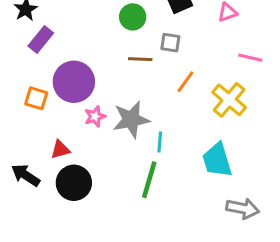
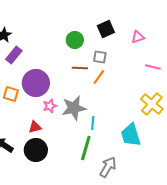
orange line: (185, 82) -> (99, 77), moved
yellow cross: (229, 100) -> (152, 104), moved
red triangle: (60, 150) -> (35, 127), moved
gray arrow: (243, 208) -> (108, 167), moved, turned -70

